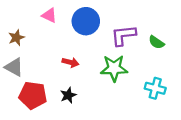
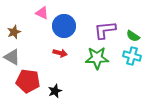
blue circle: (86, 21) -> (64, 26), moved
cyan cross: (155, 88) -> (132, 56), moved
black star: (68, 95) -> (55, 91), moved

